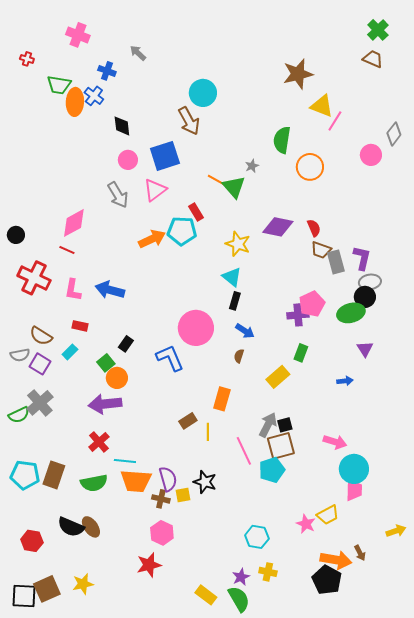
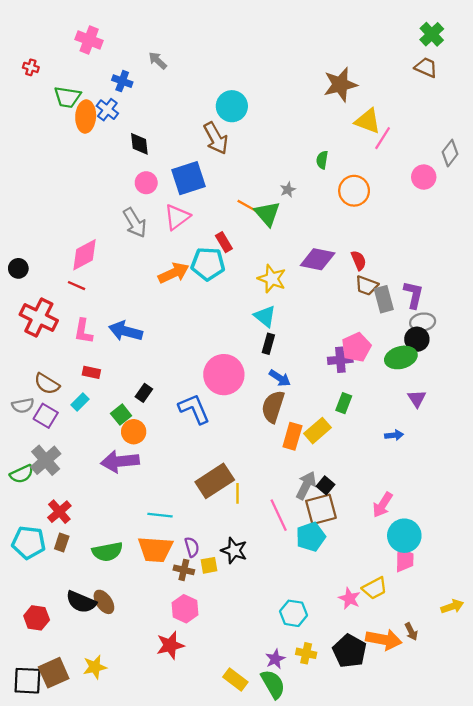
green semicircle: (282, 140) -> (322, 160), size x0.6
brown semicircle: (239, 356) -> (273, 407), size x2.0
orange rectangle: (222, 399) -> (292, 436), moved
brown rectangle: (188, 421) -> (215, 481), size x1.8
black square: (285, 425) -> (326, 485), turned -35
red cross: (99, 442) -> (59, 512), moved
pink arrow: (335, 442) -> (383, 505), turned 105
cyan line: (125, 461) -> (160, 515), moved
brown rectangle: (54, 475) -> (62, 542), size x0.6
purple semicircle: (168, 479) -> (192, 547), size x0.7
black pentagon: (327, 580) -> (349, 651), moved

